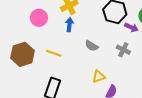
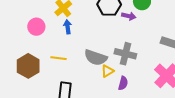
gray semicircle: (92, 46) -> (96, 57), moved, size x1.6
gray cross: (123, 50) -> (125, 54), moved, size x1.5

